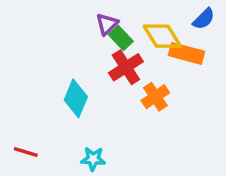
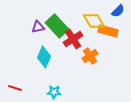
purple triangle: (107, 24) -> (38, 27), moved, turned 32
green rectangle: (121, 38) -> (57, 26), moved, size x1.6

